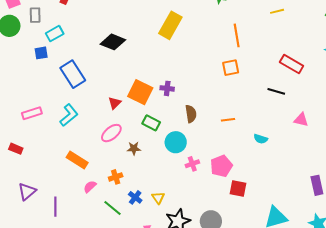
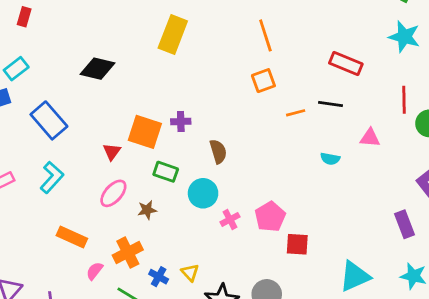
orange line: (228, 120) -> (296, 113), moved
cyan semicircle: (261, 139) -> (330, 159), moved
orange cross: (116, 177) -> (128, 253), size x1.5

